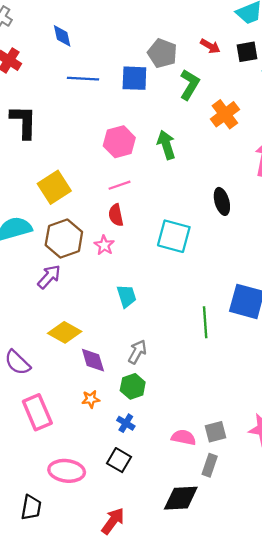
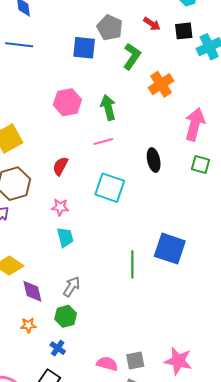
blue line: (83, 79) -> (19, 45), moved
pink line: (119, 185) -> (103, 141), moved
red semicircle: (116, 215) -> (60, 166), turned 36
pink star: (104, 245) -> (60, 207), moved, turned -30

